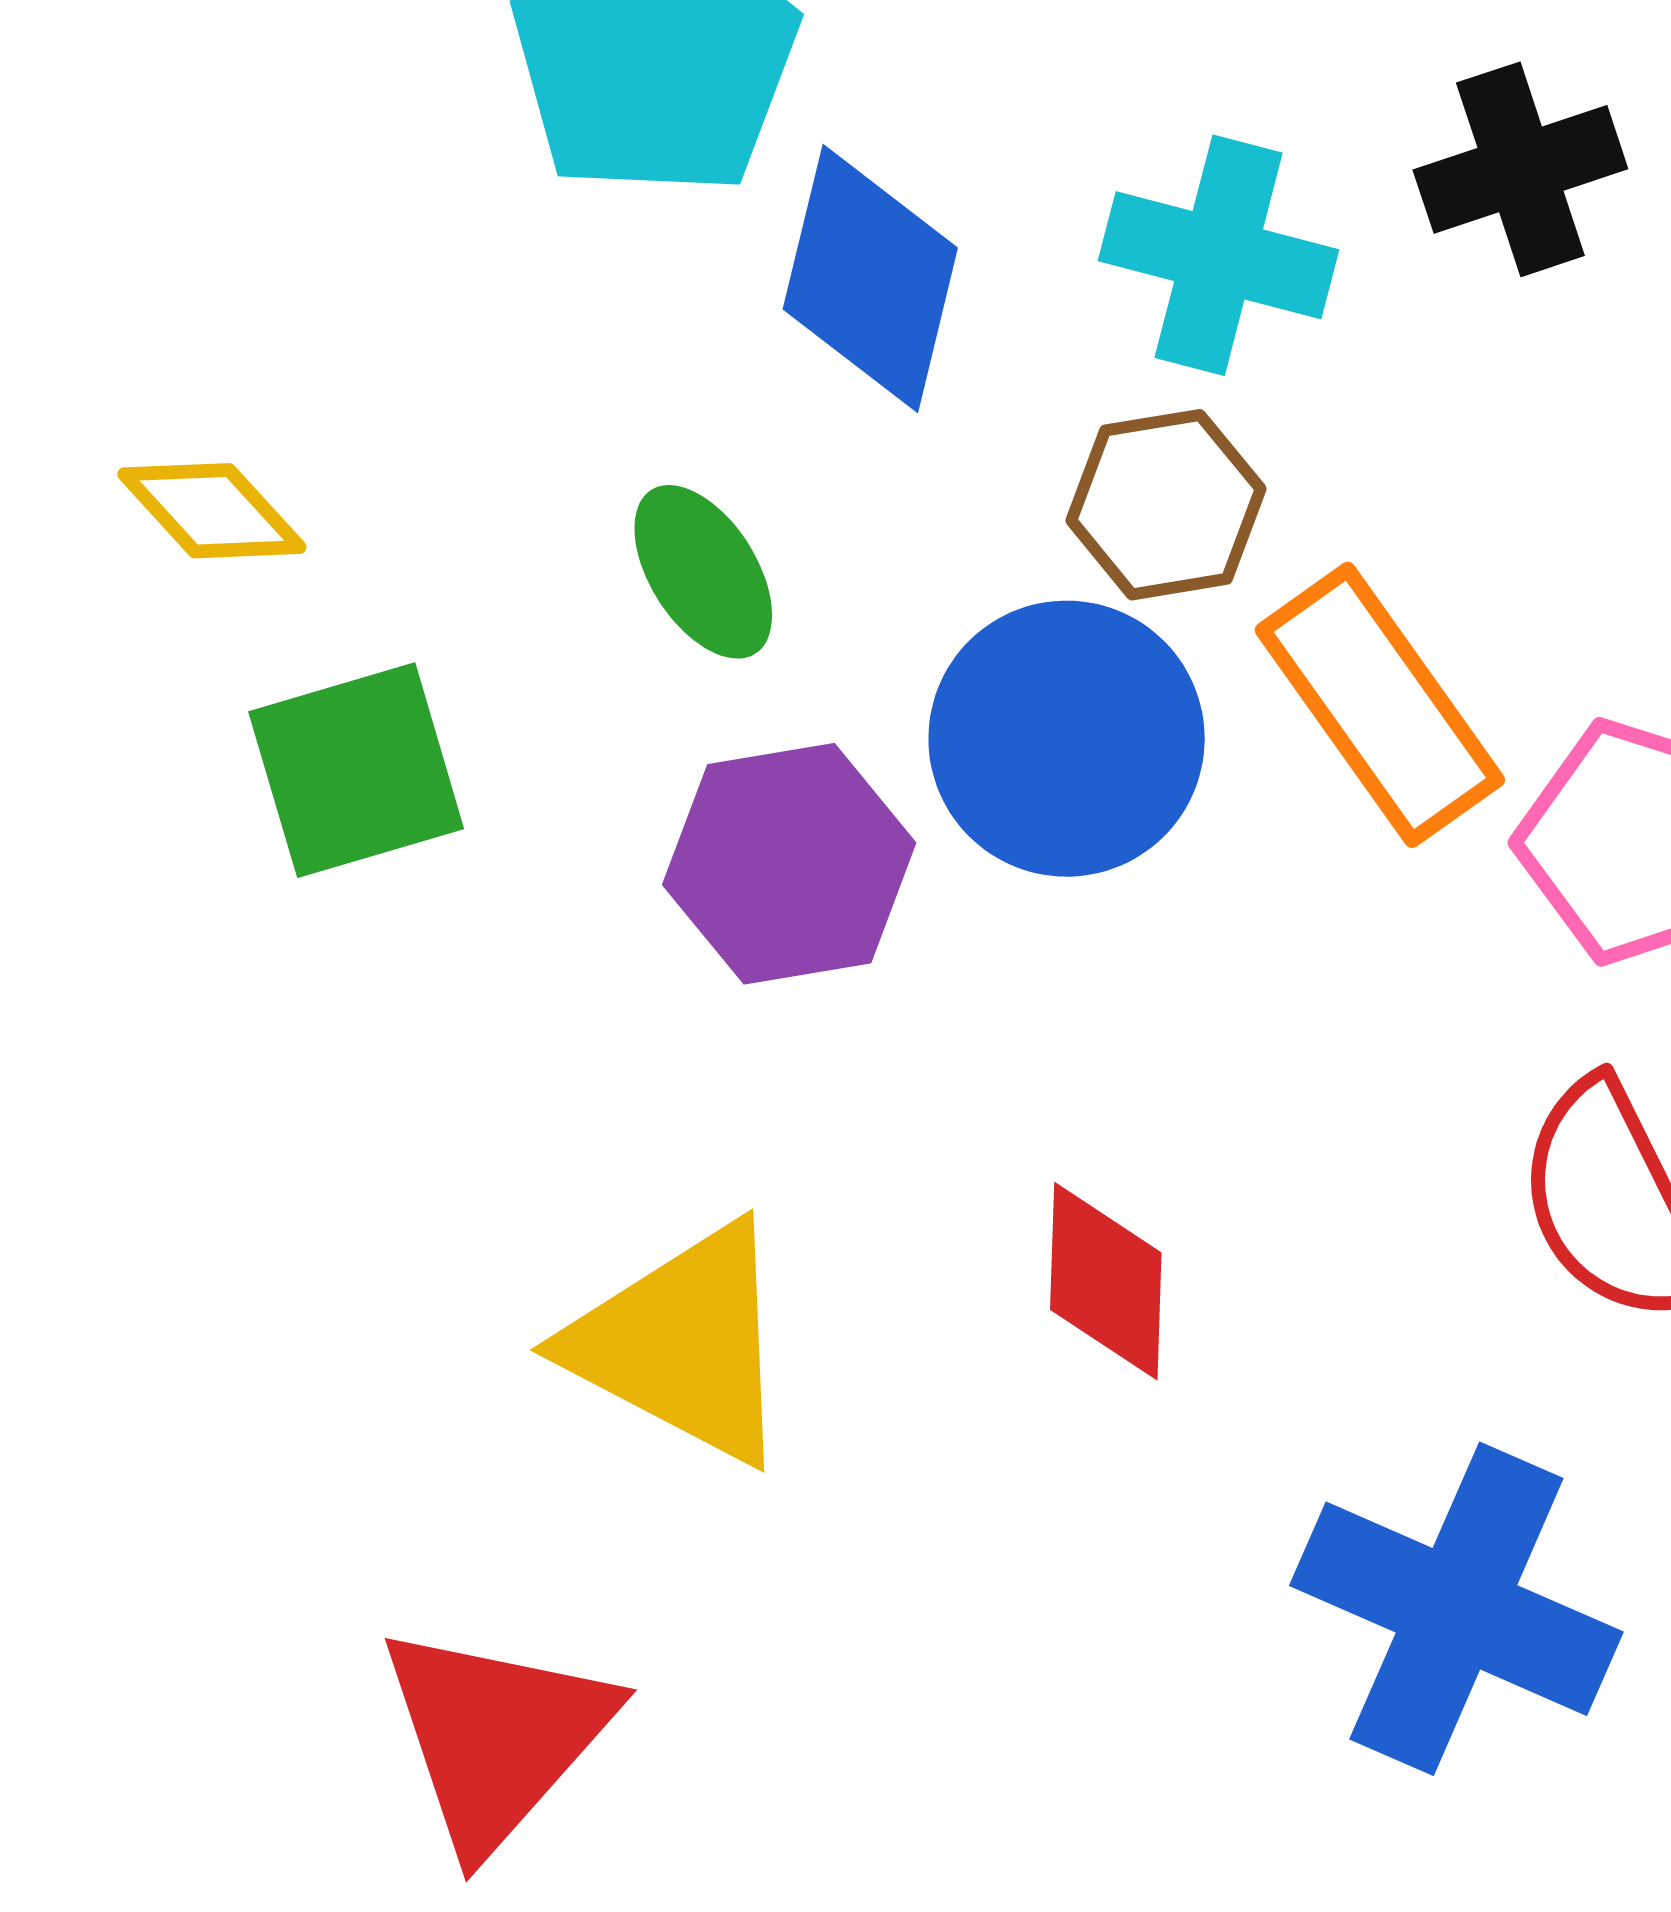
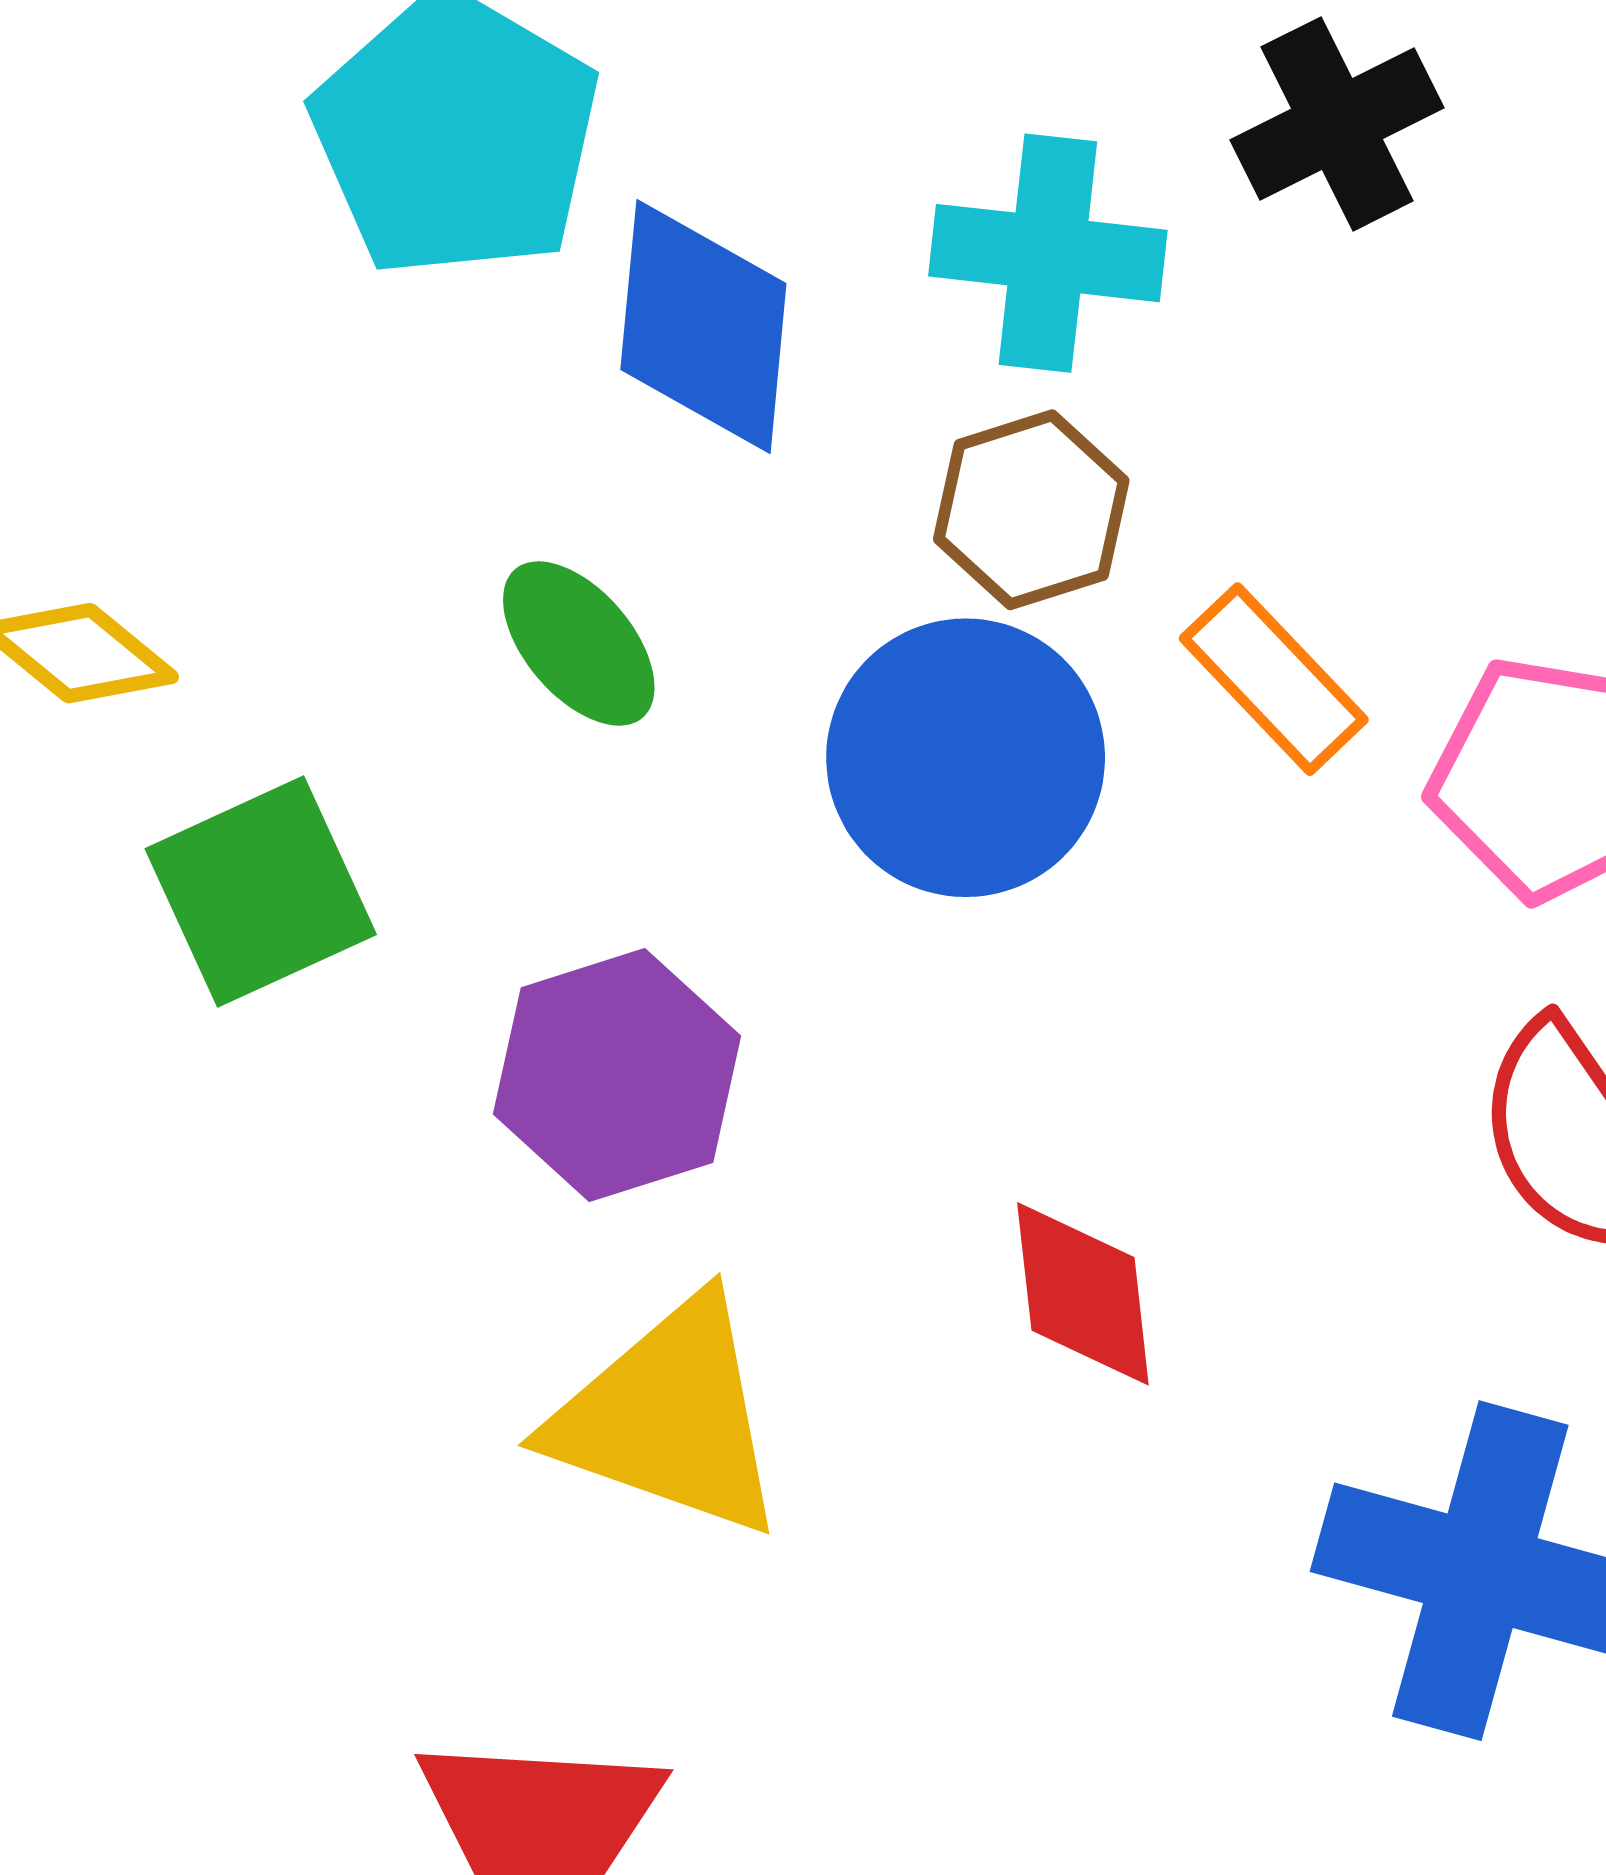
orange rectangle: (1380, 705) -> (1274, 679), size x0.7
purple hexagon: (789, 864) -> (617, 1075), moved

